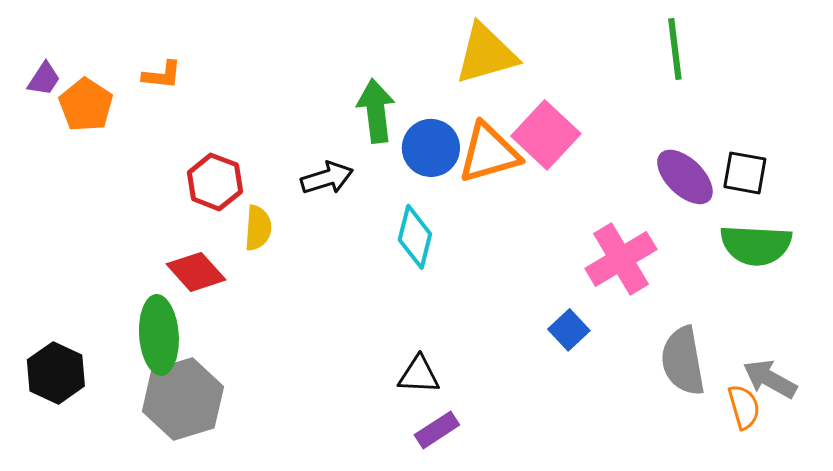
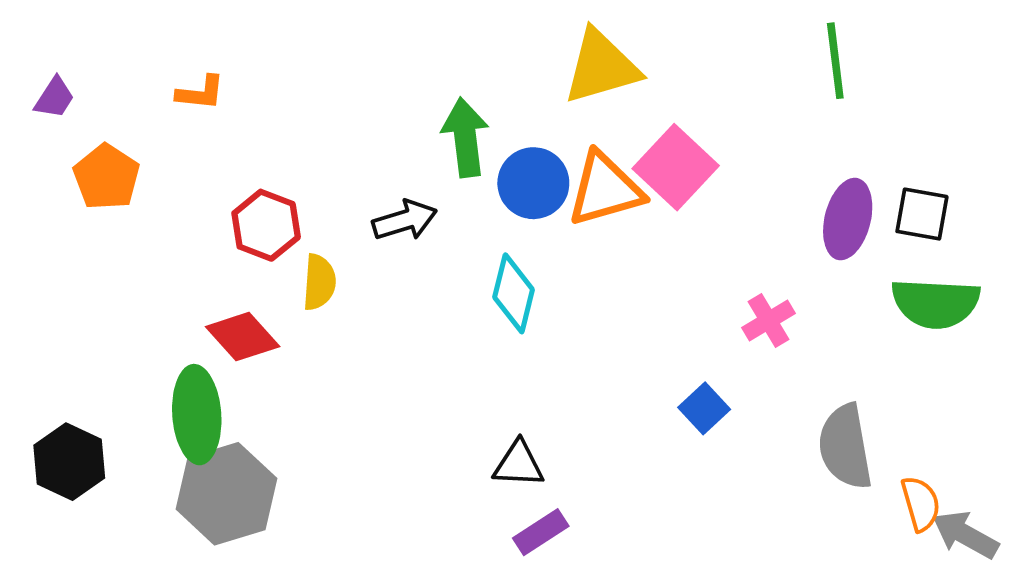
orange pentagon: (86, 105) -> (106, 177), moved
purple ellipse: (685, 177) -> (848, 219), turned 60
pink cross: (621, 259) -> (768, 321), size x0.6
gray arrow: (770, 379) -> (965, 535), moved

